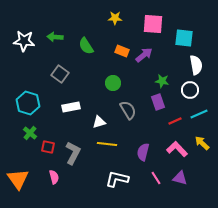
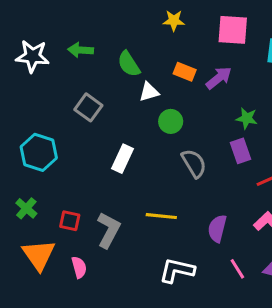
white rectangle: (71, 107) -> (123, 159), moved, turned -54
white triangle: (99, 122) -> (149, 92), moved
green cross: (30, 133) -> (26, 208), moved
orange triangle: (18, 179) -> (39, 255), moved

